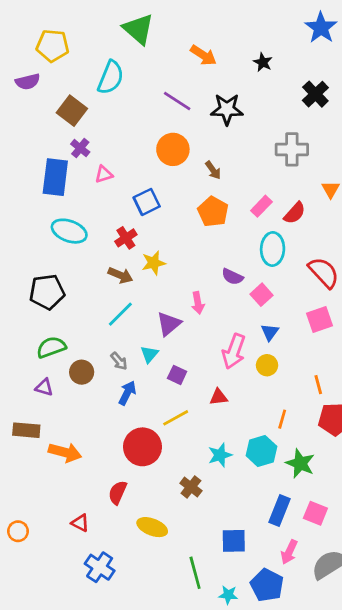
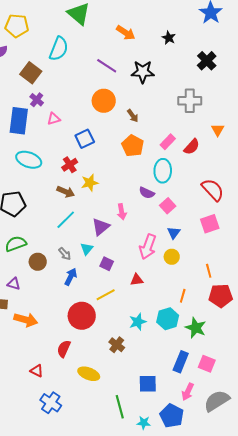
cyan ellipse: (273, 249) -> (163, 171), moved
purple triangle: (44, 387) -> (14, 284), moved

